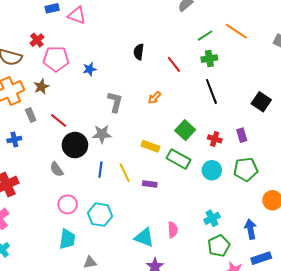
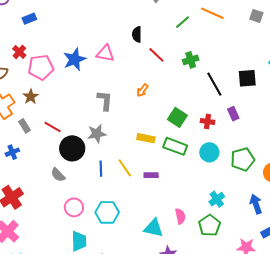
pink triangle: (77, 15) -> (105, 53), moved
black semicircle: (139, 52) -> (137, 34), moved
green cross: (209, 59) -> (191, 60), moved
blue star: (90, 69) -> (75, 59), moved, size x1.6
black line: (211, 91) -> (214, 84), moved
black square: (261, 102) -> (247, 78), turned -30
green pentagon: (246, 169) -> (243, 159), moved
green pentagon: (219, 246) -> (210, 225), moved

